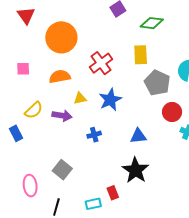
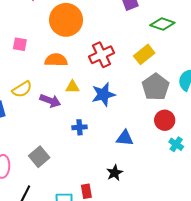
yellow rectangle: (141, 55) -> (144, 54), turned 42
black star: (135, 170) -> (115, 173), size x0.6

